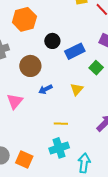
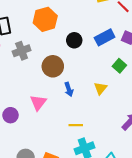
blue rectangle: (75, 51) -> (105, 37), moved
blue arrow: (45, 89) -> (69, 89), turned -80
yellow line: (61, 124) -> (76, 125), moved

